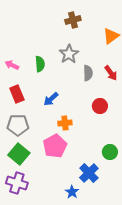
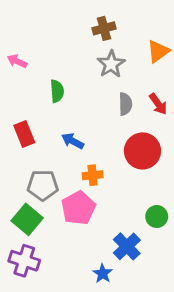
gray star: (69, 54) -> (111, 64), moved
pink arrow: (12, 65) -> (17, 61), moved
blue arrow: (51, 99) -> (73, 141), turned 70
red circle: (100, 106) -> (142, 151), size x1.6
gray pentagon: (18, 125) -> (43, 185), moved

